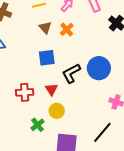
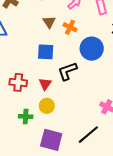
orange cross: (67, 29) -> (70, 27), turned -32
blue circle: (99, 68) -> (92, 49), moved
green cross: (38, 125) -> (26, 117), turned 32

